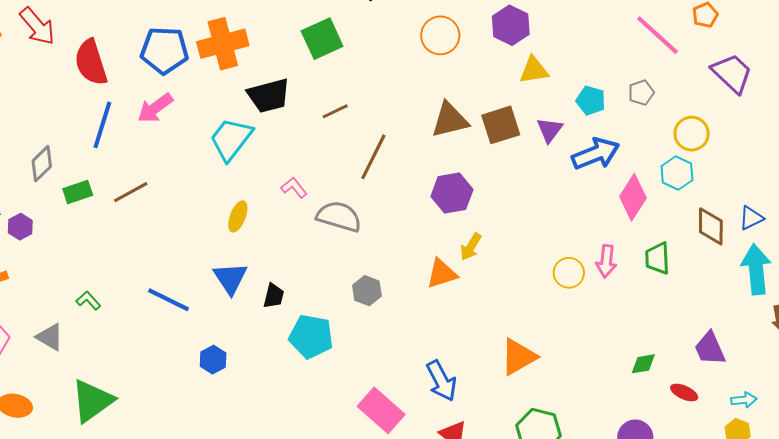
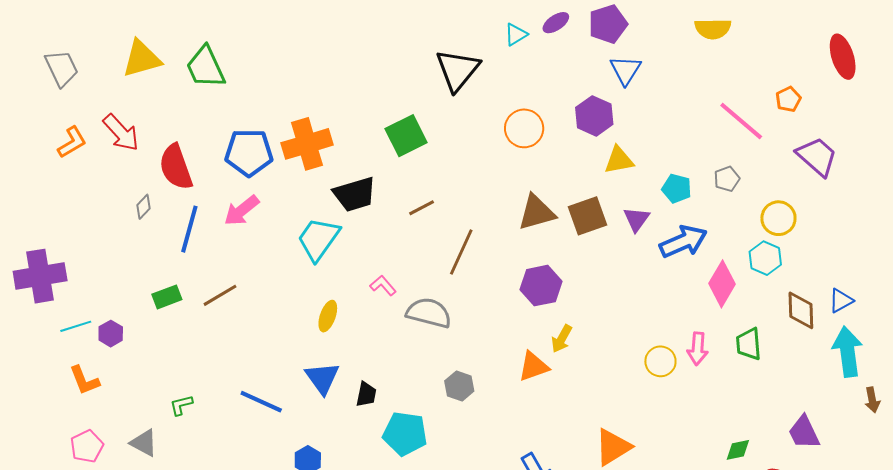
gray diamond: (42, 164) -> (144, 207), moved, size x0.7
green L-shape: (88, 301) -> (181, 405), turned -60

